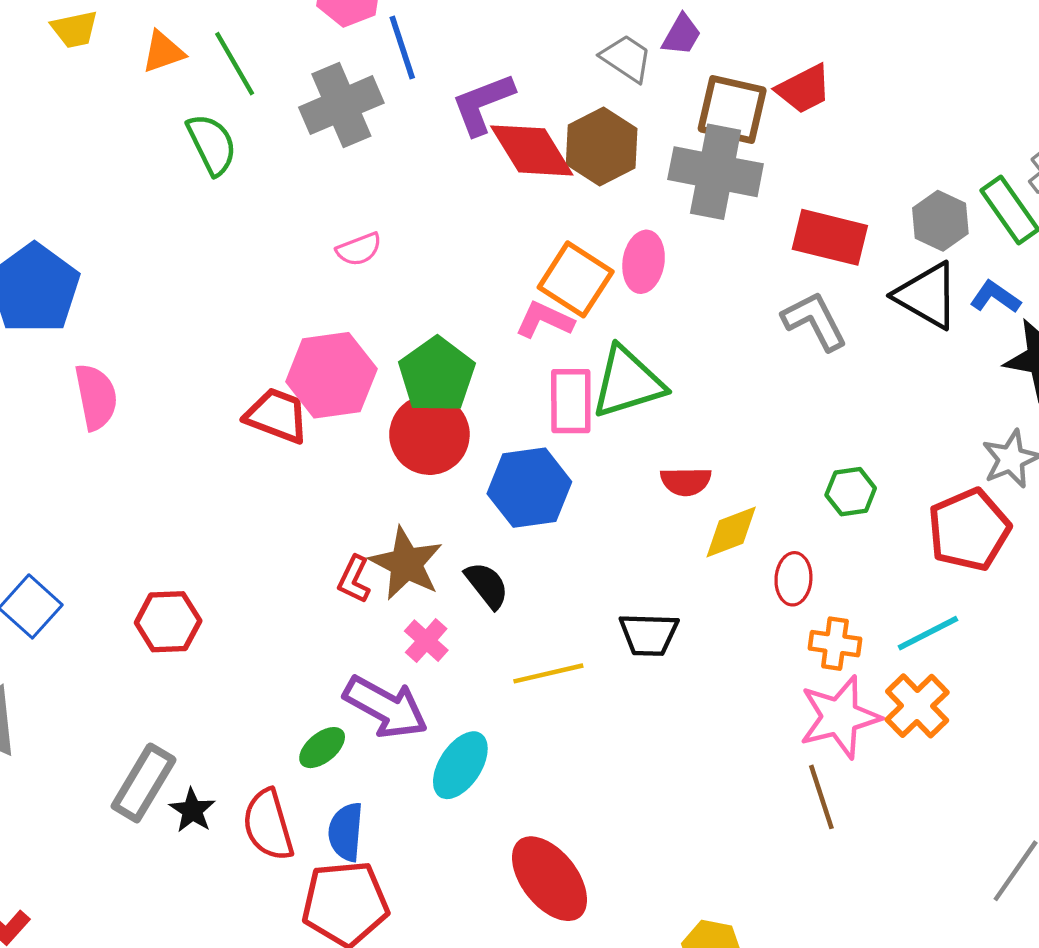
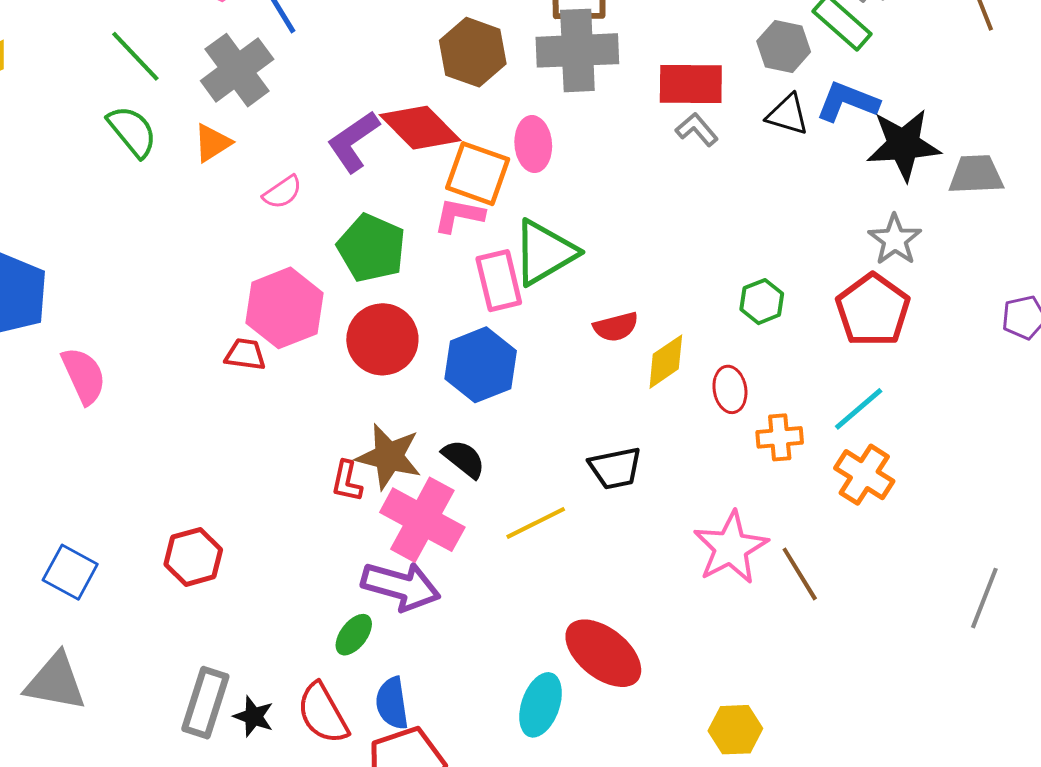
orange triangle: (163, 52) -> (212, 143), moved
purple L-shape: (483, 104) -> (353, 141), moved
red diamond: (532, 150) -> (420, 128), moved
black triangle: (927, 296) -> (788, 115), size x0.7
blue L-shape: (995, 297) -> (847, 102), size x1.4
gray L-shape: (815, 321) -> (697, 130), moved, size x0.7
green pentagon: (437, 375) -> (371, 248), moved
red trapezoid: (277, 416) -> (245, 354), size x0.7
pink cross: (426, 641) -> (422, 520), size x2.0
pink star: (840, 717) -> (731, 548), moved
cyan ellipse: (460, 765) -> (541, 705), moved
red ellipse: (550, 879) -> (603, 653), moved

